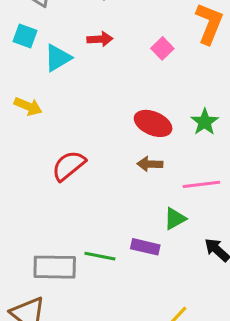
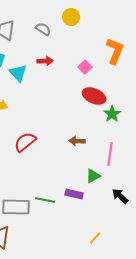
cyan triangle: (58, 58) -> (18, 73), turned -42
red ellipse: (153, 123) -> (94, 96), moved
pink line: (201, 184) -> (110, 154), turned -75

